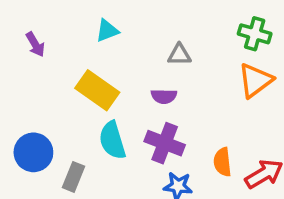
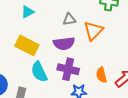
orange triangle: (255, 81) -> (93, 31), moved
purple semicircle: (164, 96) -> (64, 44), size x1.5

